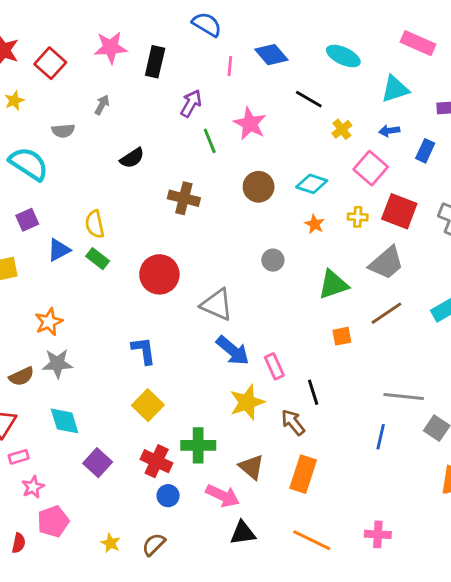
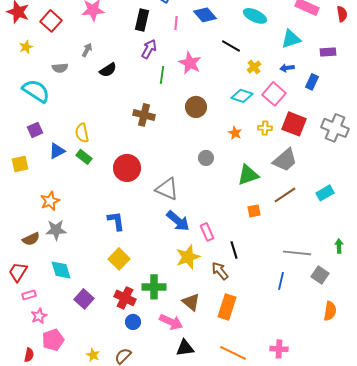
black rectangle: (155, 62) -> (142, 20), moved
green line: (210, 141) -> (162, 75), turned 30
black semicircle: (132, 158) -> (108, 70), moved
cyan diamond: (312, 184) -> (242, 96), moved

